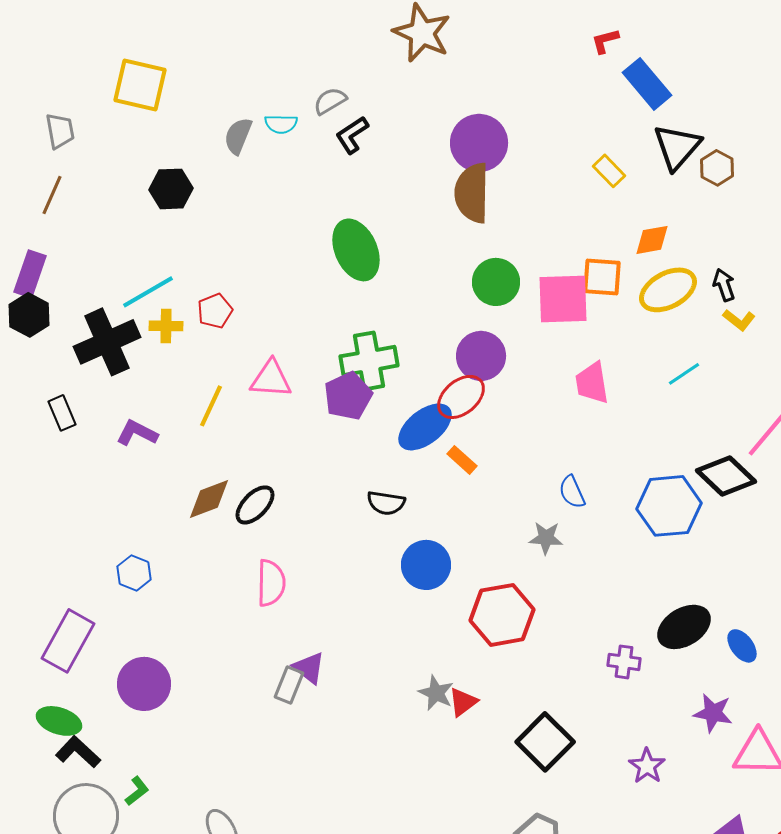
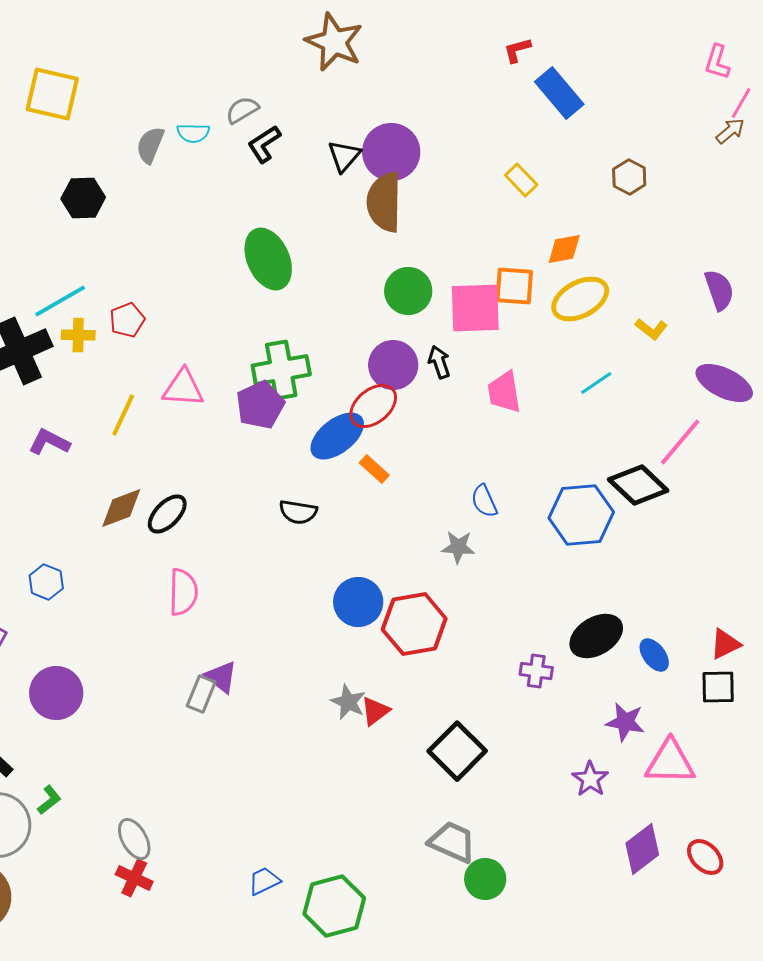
black triangle: (677, 147) -> (344, 156), moved, size x0.7
black arrow: (724, 285) -> (439, 362), moved
blue circle: (426, 565) -> (358, 602), moved
purple star: (647, 766) -> (590, 779), moved

